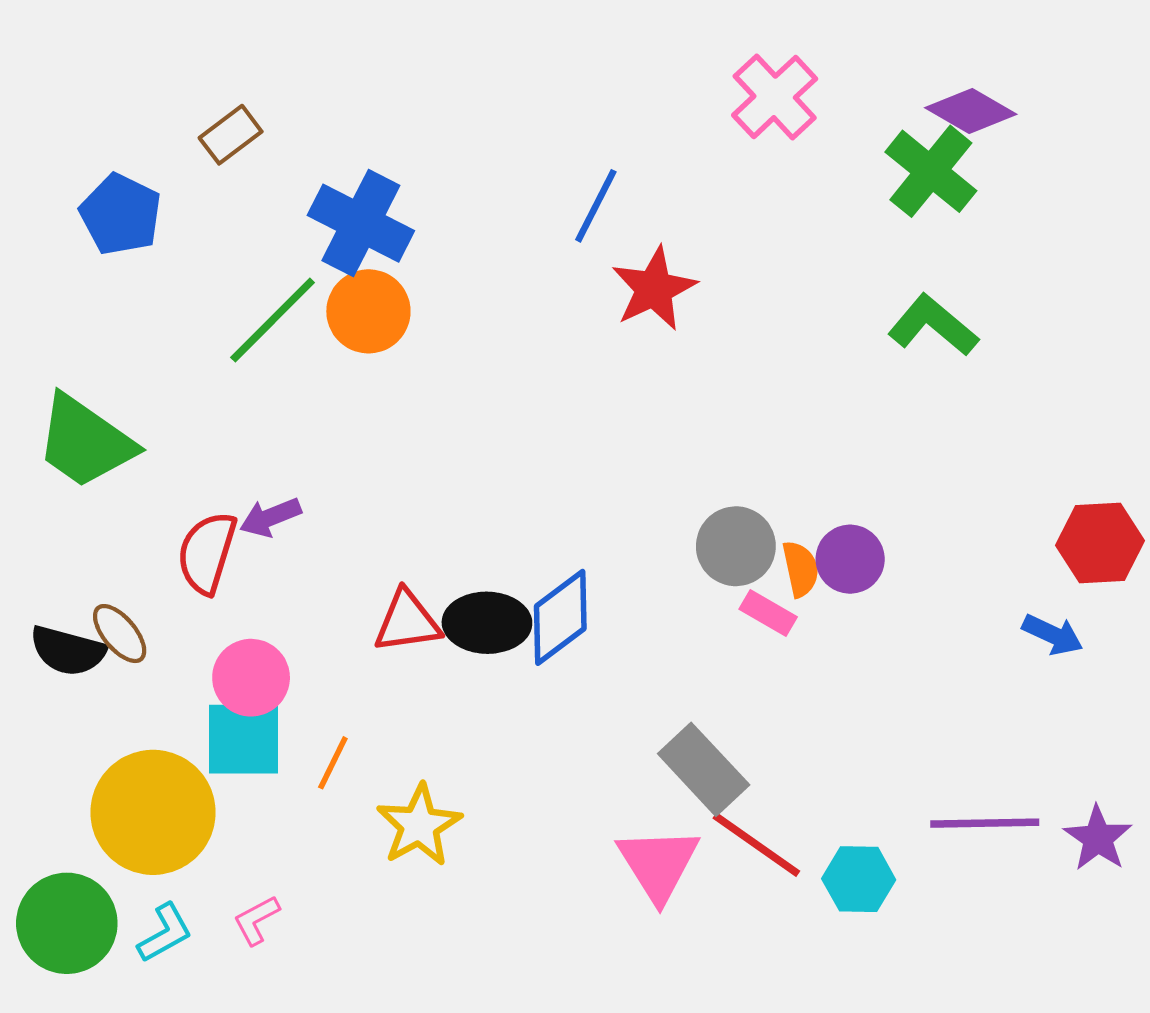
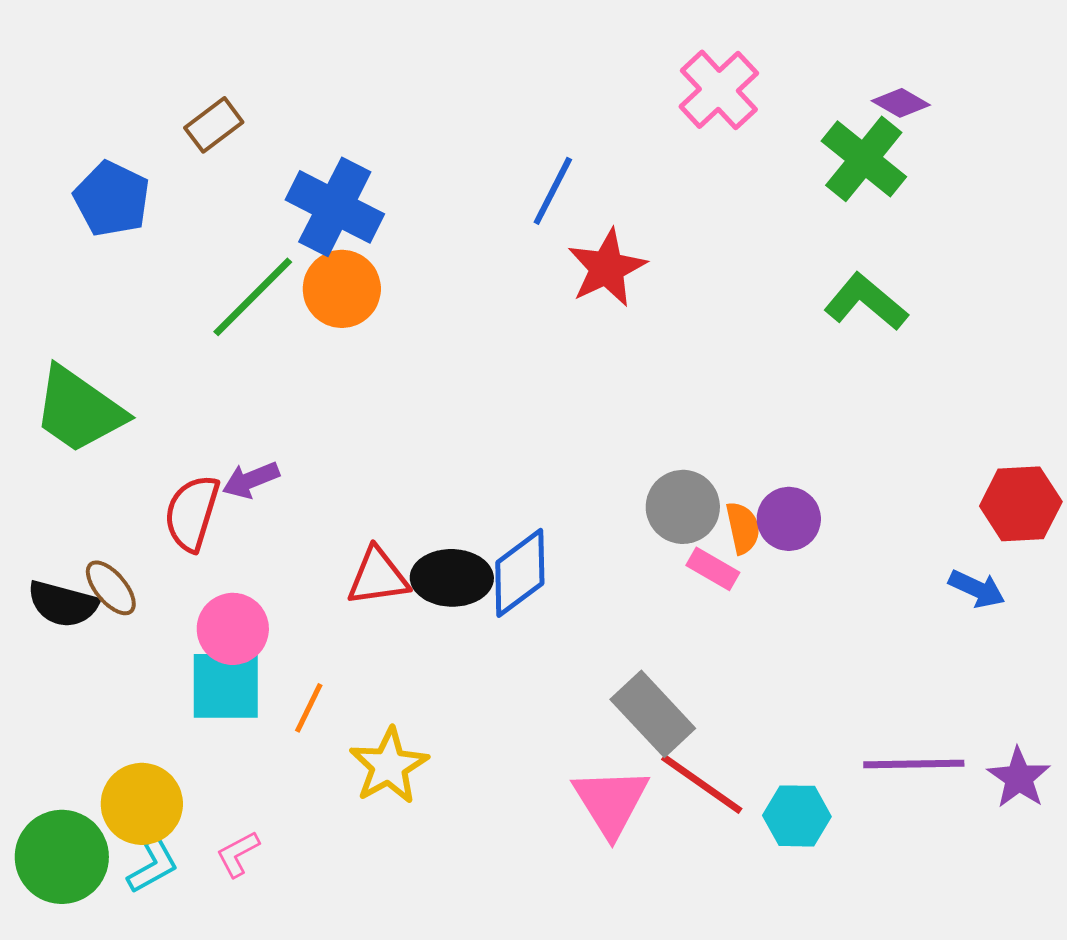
purple diamond: (971, 111) -> (901, 103), size x0.7
yellow circle: (153, 812) -> (142, 804), moved, size x0.7

